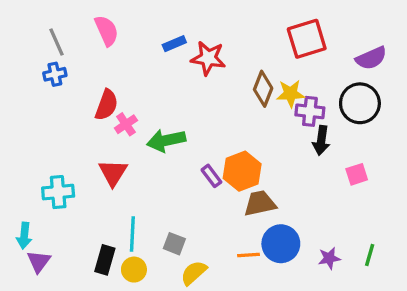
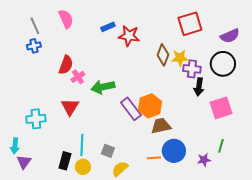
pink square: (357, 174) -> (221, 108), size x1.6
purple rectangle: (211, 176) -> (131, 109), size x1.6
green line: (370, 255) -> (221, 146), moved

